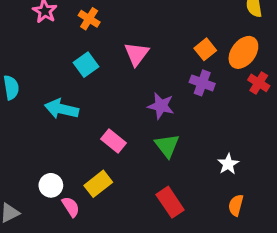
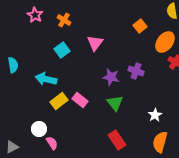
orange square: (205, 49) -> (140, 26), moved
purple cross: (202, 83) -> (136, 71), moved
yellow rectangle: (98, 184) -> (59, 101), moved
orange semicircle: (236, 205) -> (160, 142), size x1.5

